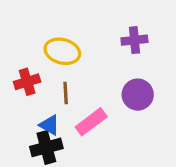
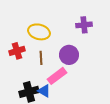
purple circle: (138, 95) -> (69, 55), moved
blue triangle: (50, 125) -> (44, 91), moved

